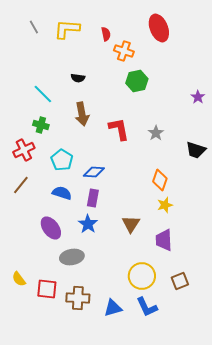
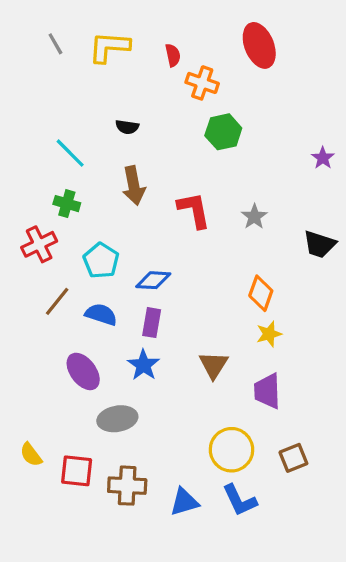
brown line: (21, 185) -> (57, 301), moved

